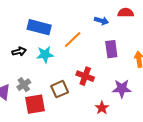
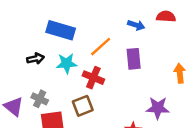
purple rectangle: (111, 49) -> (134, 59), moved
red cross: (85, 76) -> (93, 78), moved
gray cross: (24, 85) -> (40, 99), turned -32

